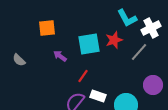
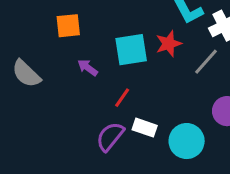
gray semicircle: (19, 60) -> (26, 74), size x1.5

